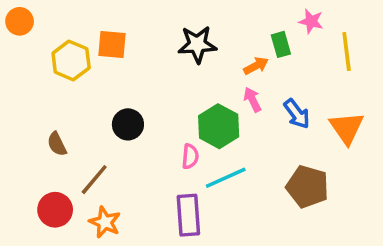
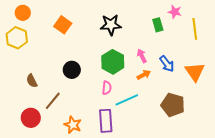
orange circle: (20, 21) -> (23, 13), moved
orange square: (112, 44) -> (63, 25), turned 30
yellow hexagon: (71, 60) -> (17, 38), moved
orange arrow: (256, 66) -> (144, 75), moved
green hexagon: (219, 126) -> (113, 62), moved
orange star: (105, 222) -> (73, 125), moved

